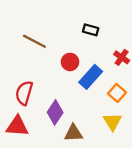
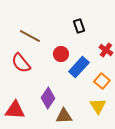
black rectangle: (91, 30) -> (79, 26), turned 56
red semicircle: (24, 93) -> (21, 63), moved, turned -55

